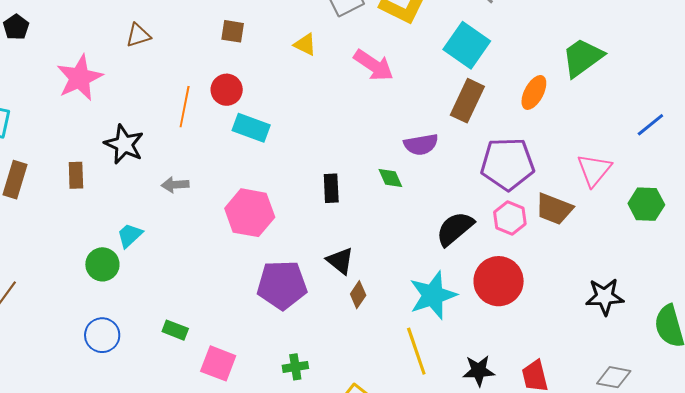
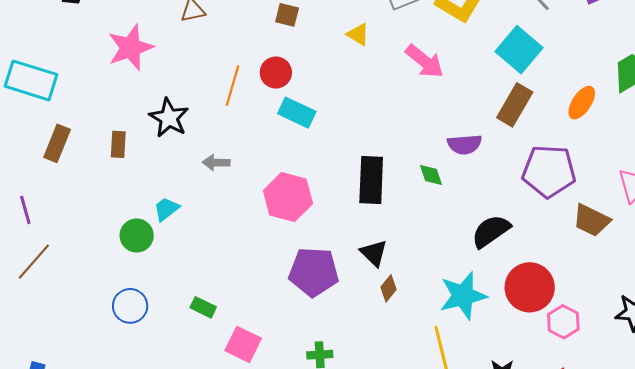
black rectangle: (331, 188) -> (371, 180), size x1.6
pink hexagon: (510, 218) -> (563, 322), moved

